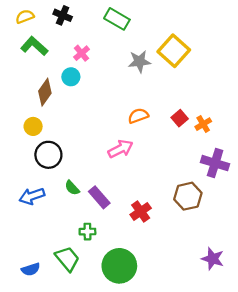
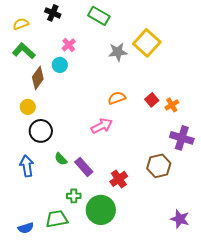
yellow semicircle: (25, 17) -> (21, 24), moved
green L-shape: (34, 46) -> (24, 51), moved
blue arrow: (32, 196) -> (27, 166), turned 100
green trapezoid: (67, 259) -> (57, 219), turned -60
green circle: (119, 266) -> (101, 210), moved

